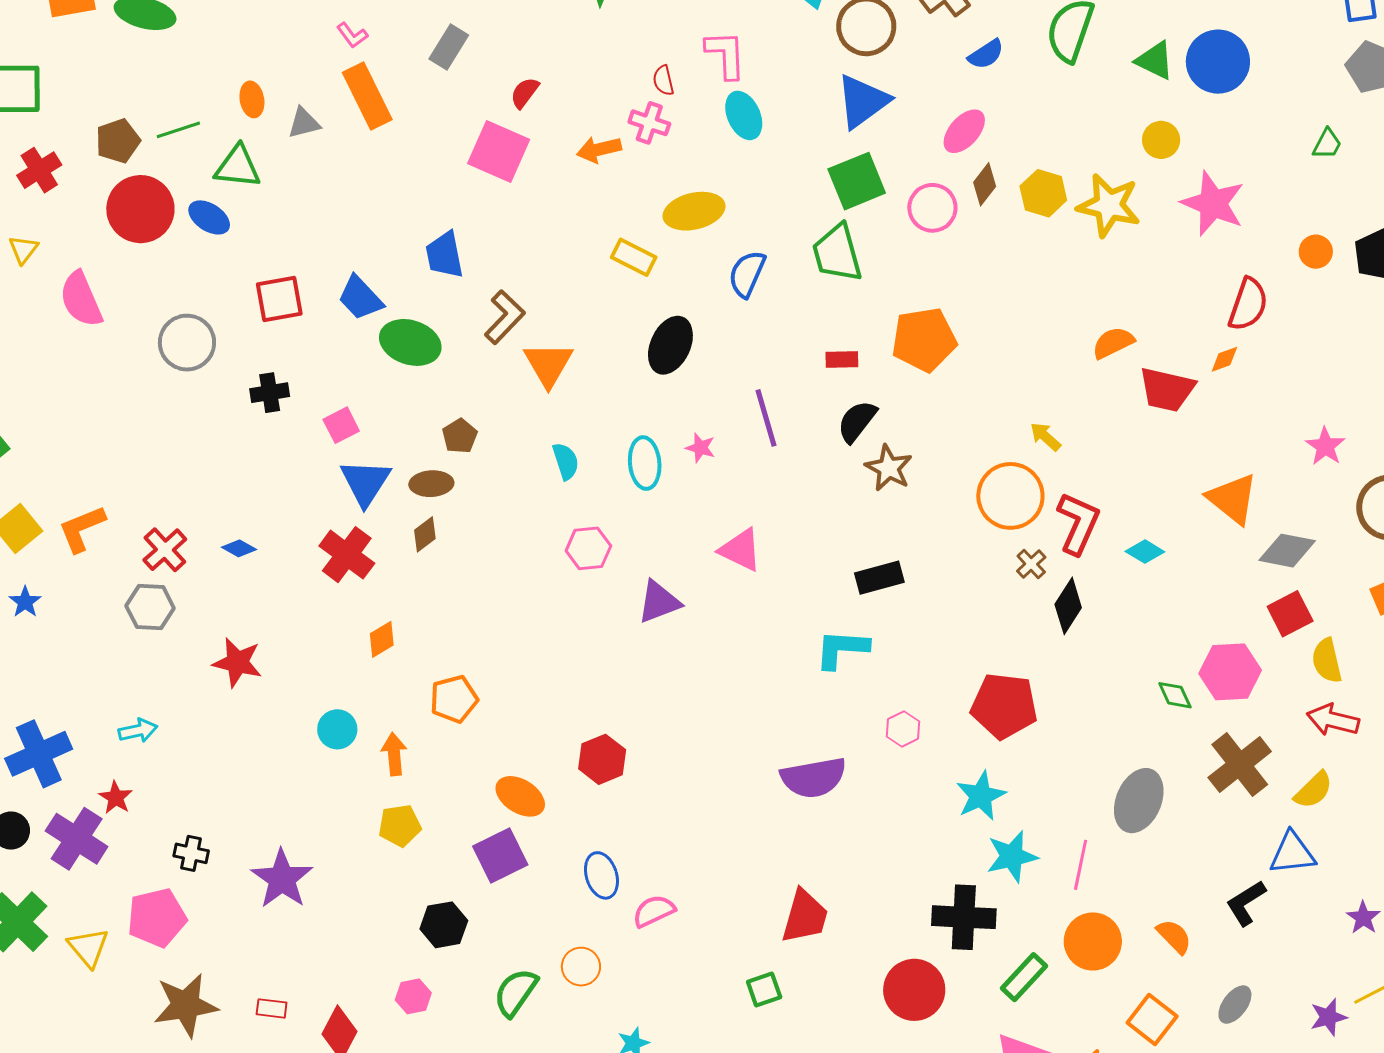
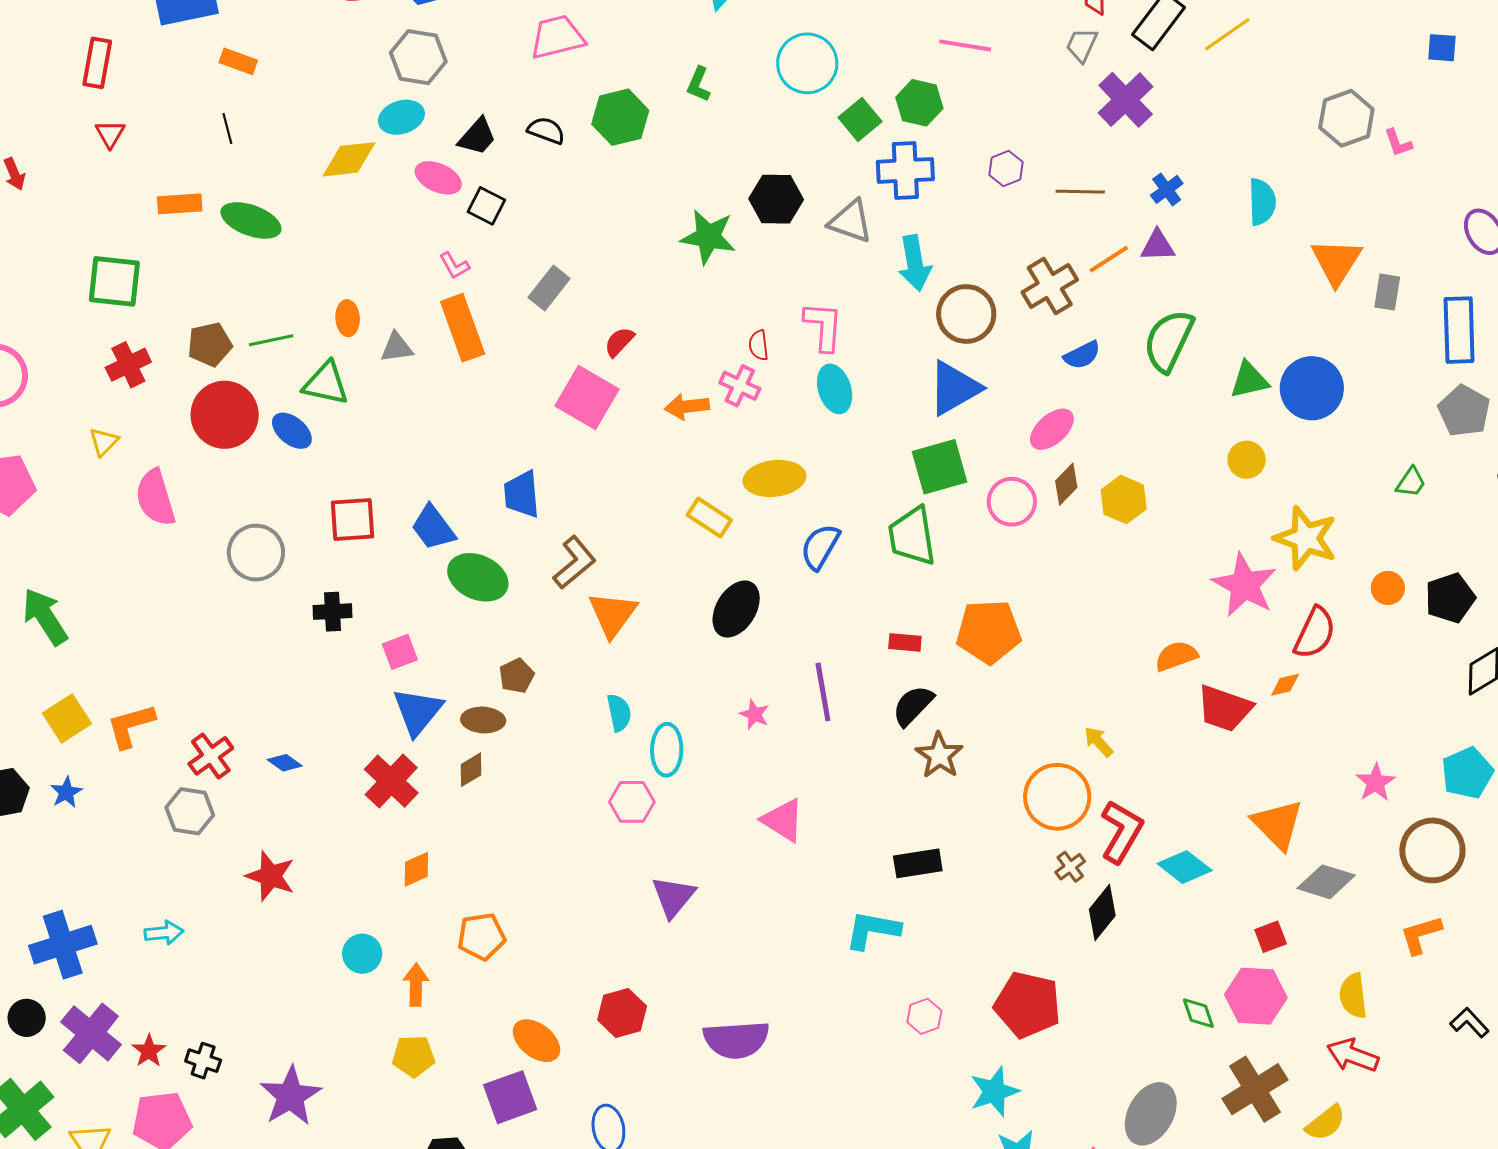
green triangle: (1155, 60) -> (1249, 380), turned -45
pink star: (1213, 203) -> (1244, 585), moved
yellow star: (1109, 205) -> (1306, 538), moved
cyan ellipse: (645, 463) -> (667, 750), moved
cyan diamond: (1145, 552) -> (1185, 867), size x1.4
purple triangle: (659, 602) -> (673, 897), moved, turned -36
red square: (1290, 614) -> (1271, 937), moved, size x0.7
purple semicircle: (813, 778) -> (736, 1040), moved
red star: (116, 798) -> (149, 1051), moved

